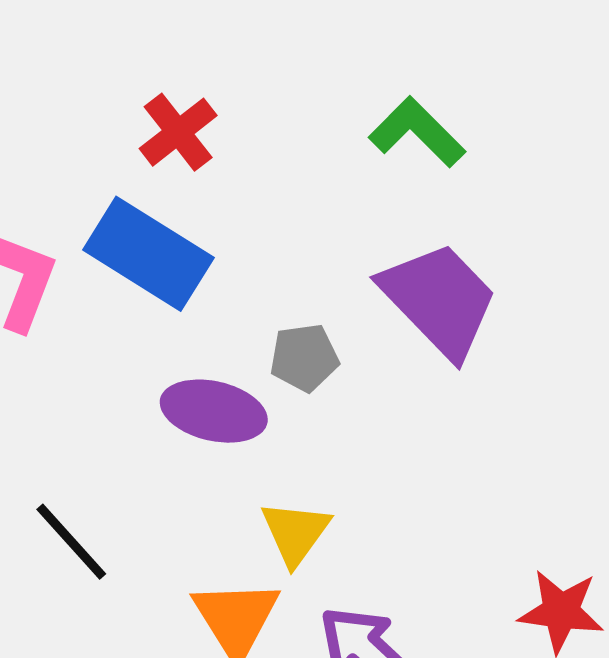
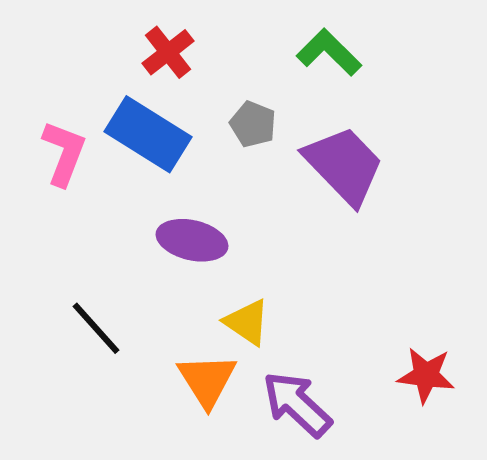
gray pentagon: (304, 358) -> (253, 124), moved, turned 30
yellow triangle: (295, 533) -> (247, 322), turned -32

